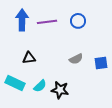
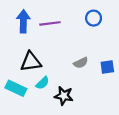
blue circle: (78, 21) -> (94, 18), moved
black triangle: (29, 58) -> (31, 62), size x1.5
cyan semicircle: (40, 86) -> (42, 83), moved

